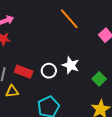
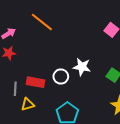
orange line: (69, 19) -> (42, 22), moved

